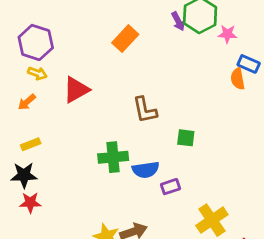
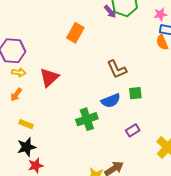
pink star: (227, 34) -> (160, 14), moved
brown L-shape: (145, 110) -> (117, 69), moved
yellow rectangle: (31, 144) -> (26, 124), turned 56
blue semicircle: (146, 170) -> (111, 101), moved

